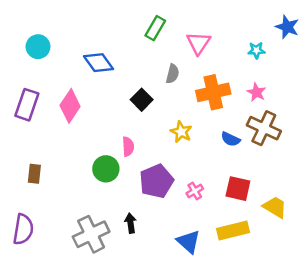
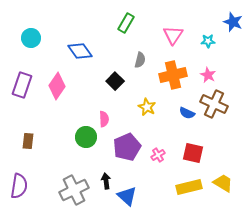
pink triangle: (198, 43) -> (173, 35), moved
yellow trapezoid: (275, 207) -> (223, 183), moved
blue triangle: (189, 242) -> (127, 196), moved

